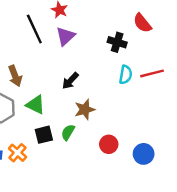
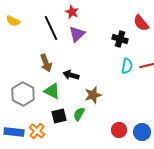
brown arrow: (15, 76) -> (46, 63), moved
black arrow: (70, 81) -> (71, 75), moved, turned 63
red circle: (109, 144) -> (119, 130), moved

